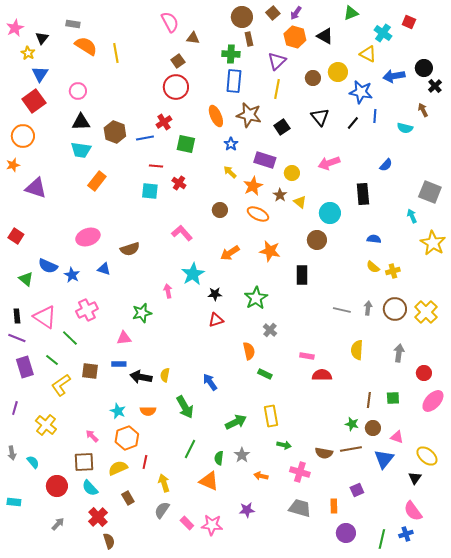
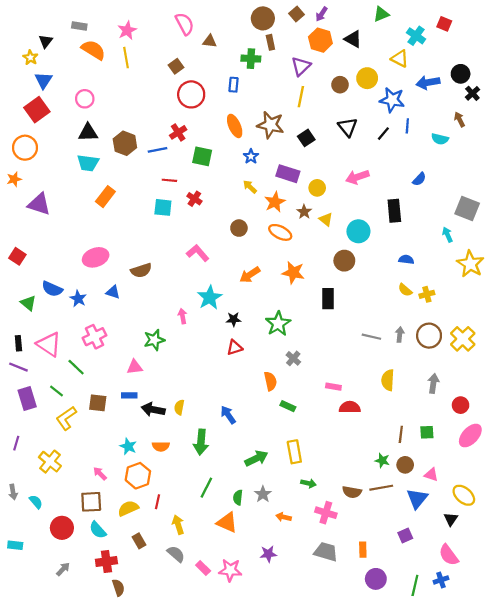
pink star: (15, 28) -> (127, 30), moved
brown square: (178, 61) -> (176, 66), moved
blue rectangle: (234, 81) -> (234, 85), moved, size x0.6
green arrow: (185, 407) -> (201, 442), turned 35
purple square: (357, 490) -> (405, 535), moved
gray semicircle: (162, 510) -> (176, 554), turned 96
red cross: (98, 517) -> (106, 562), turned 36

